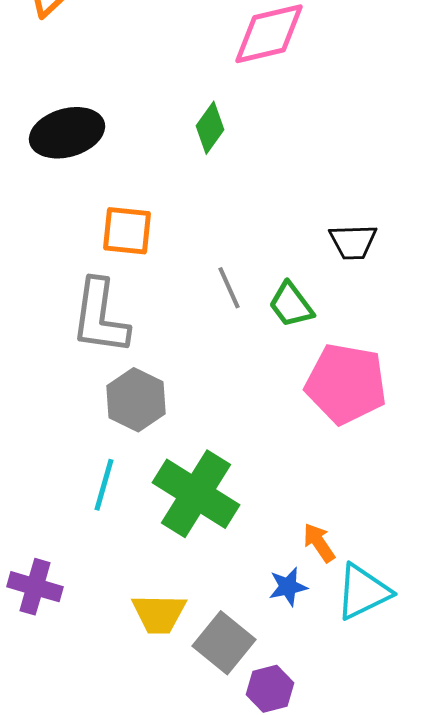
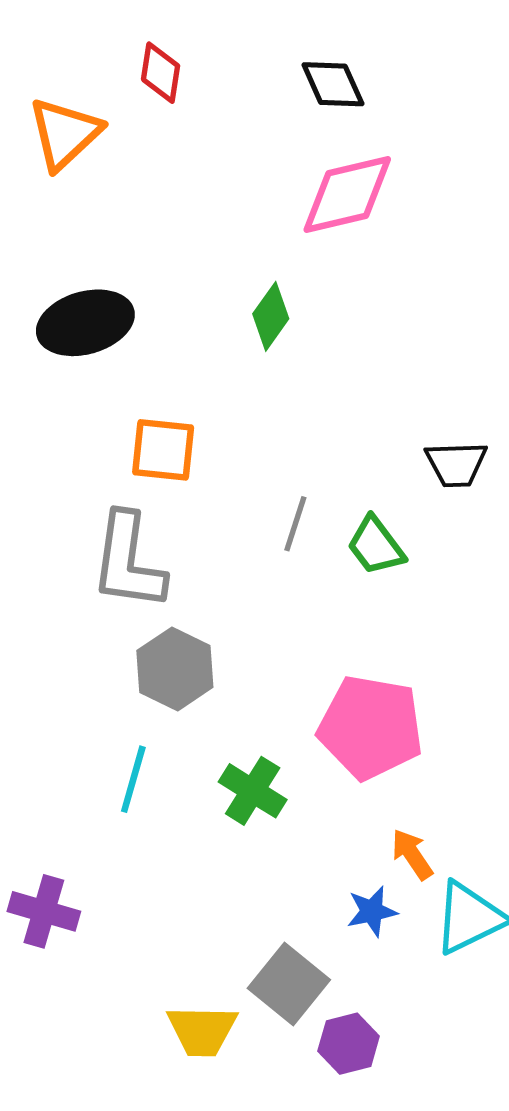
gray line: (229, 288) -> (295, 524), turned 42
pink pentagon: (346, 384) -> (371, 727), moved
green cross: (196, 494) -> (253, 791), size x0.6
yellow trapezoid: (159, 614) -> (202, 1031), moved

